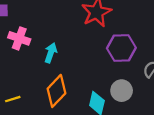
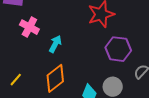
yellow line: (13, 99) -> (16, 80), turned -40

